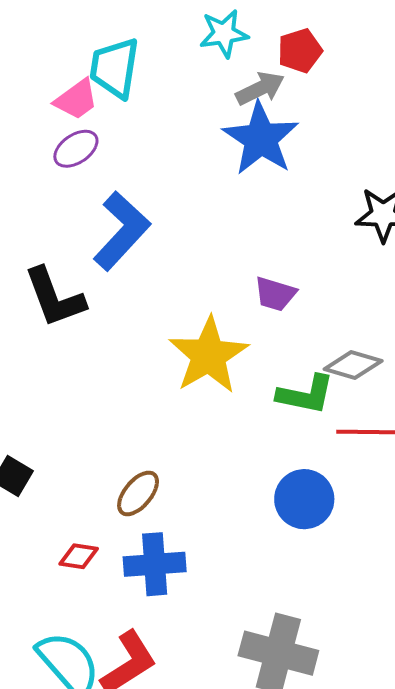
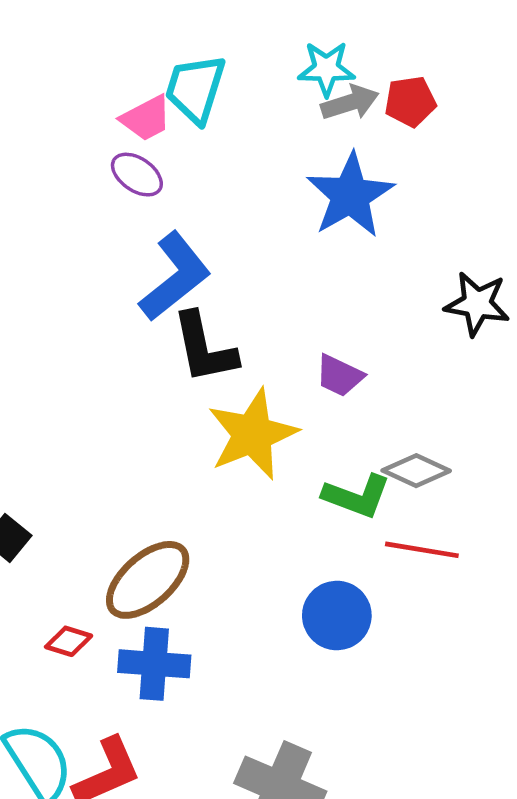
gray arrow: (260, 88) -> (350, 103), moved
purple ellipse: (76, 149) -> (137, 175), turned 60
black L-shape: (55, 297) -> (204, 348), moved
brown ellipse: (138, 493) -> (148, 580), size x1.6

